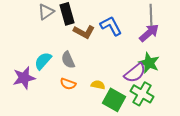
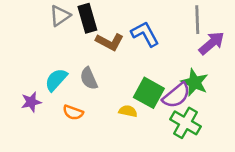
purple arrow: (149, 33) -> (212, 43), moved
purple star: (24, 78) -> (31, 102), size x0.7
orange semicircle: (68, 84) -> (73, 112), moved
green square: (114, 100) -> (149, 93), moved

